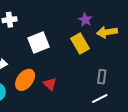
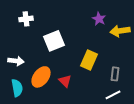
yellow rectangle: (80, 44) -> (89, 60), moved, turned 54

